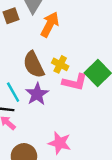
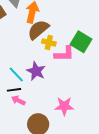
brown semicircle: (34, 65) -> (38, 30), moved, turned 90

